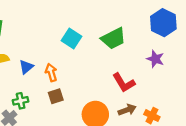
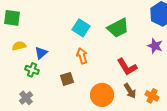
orange arrow: (51, 73) -> (82, 56), moved
green cross: (21, 101) -> (32, 70), moved, turned 32
brown arrow: (127, 110) -> (130, 91), turned 77

